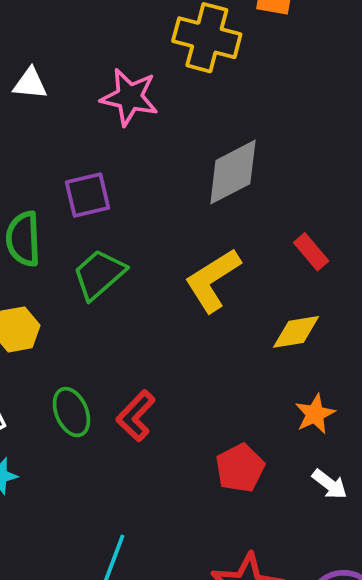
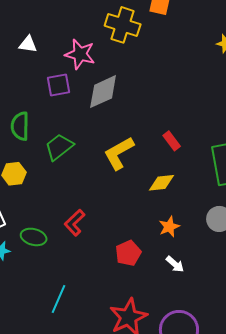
gray diamond: (233, 172) -> (103, 92), moved
purple square: (87, 195) -> (59, 85), moved
green ellipse: (71, 412) -> (34, 237), moved, turned -55

